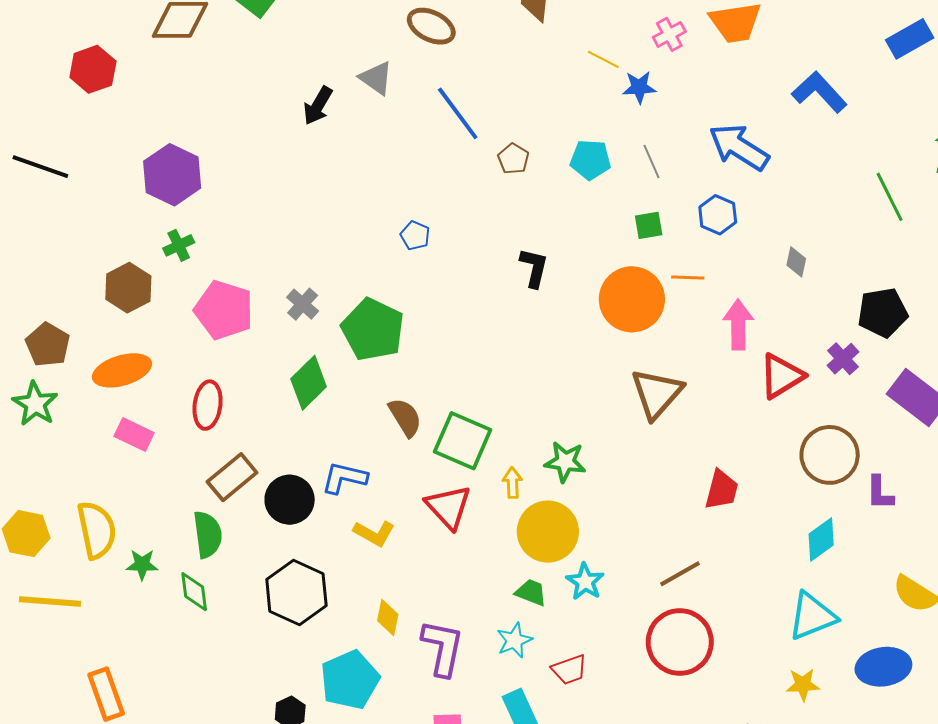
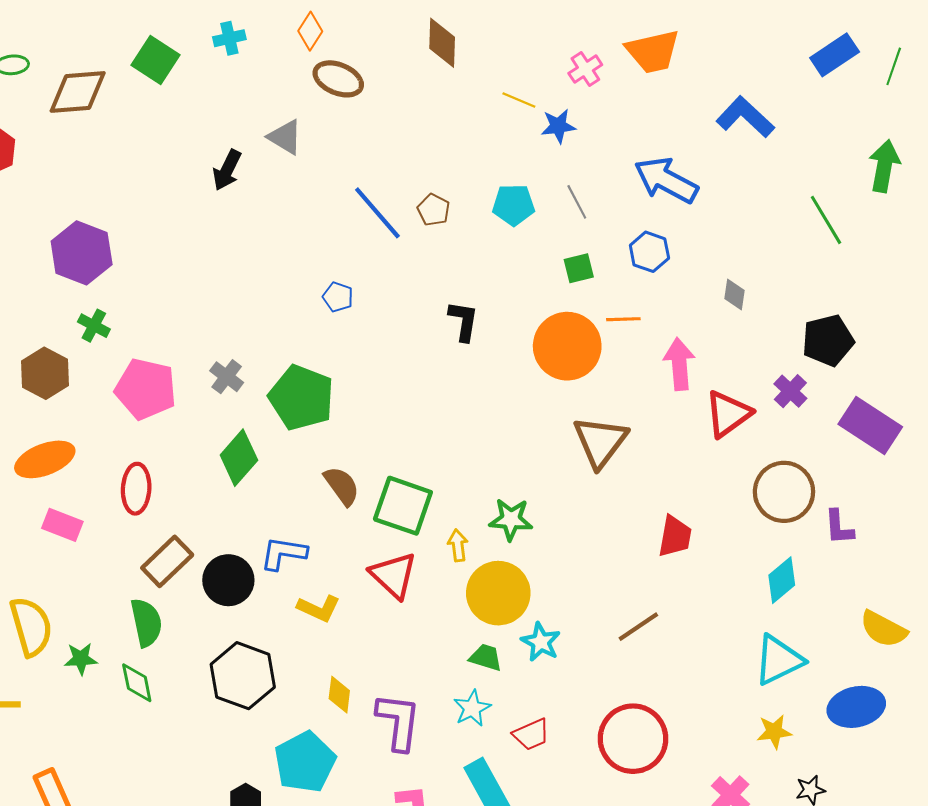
blue line: (458, 113) -> (377, 213), moved
green cross: (179, 245) -> (94, 326), turned -32
red circle: (680, 642) -> (633, 739), moved

